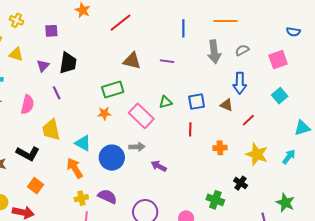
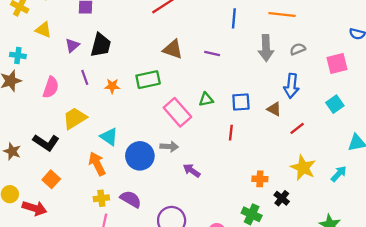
orange star: (104, 113) -> (112, 86), moved
yellow trapezoid: (51, 130) -> (75, 118), turned 65
orange cross: (220, 148) -> (260, 179), moved

